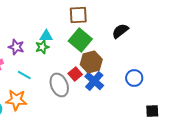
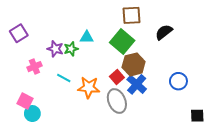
brown square: (78, 15) -> (131, 15), moved
green star: (42, 47) -> (71, 49), moved
gray ellipse: (59, 85) -> (117, 101), moved
orange star: (16, 100) -> (89, 87), moved

